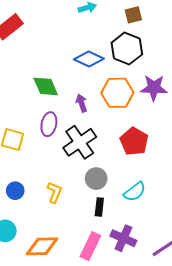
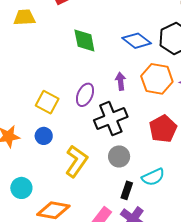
green diamond: (46, 86) -> (84, 40), moved
blue circle: (15, 191) -> (44, 136), moved
yellow L-shape: (54, 192) -> (76, 161), size x1.5
black rectangle: (99, 207) -> (127, 190), moved

